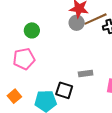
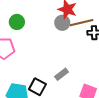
gray rectangle: (86, 73) -> (62, 74), turned -40

